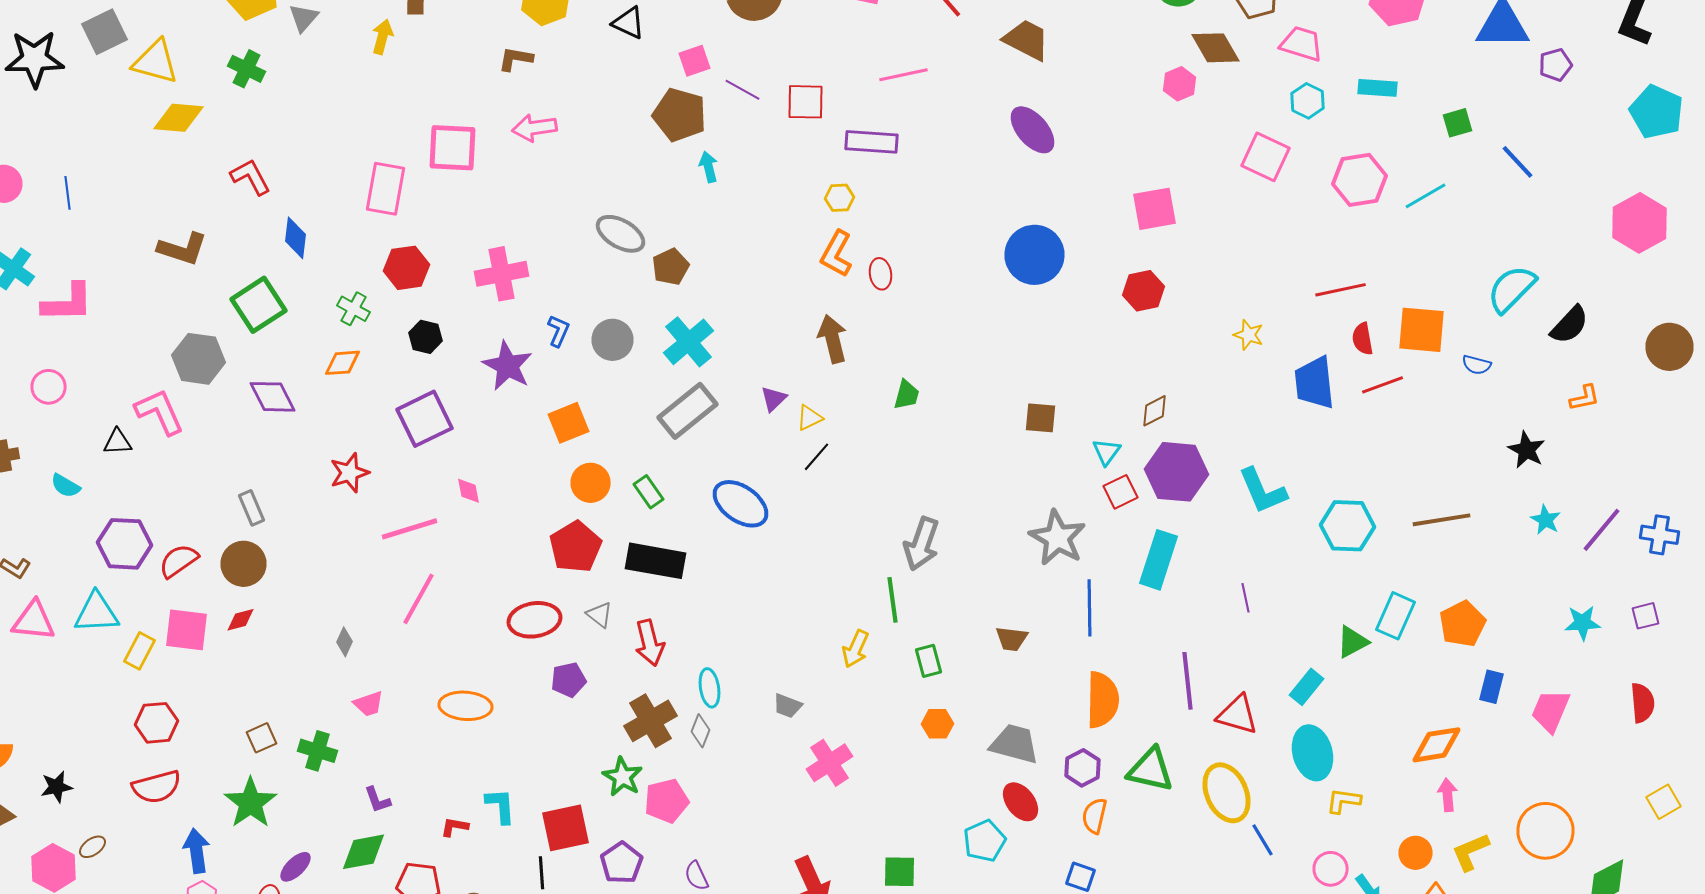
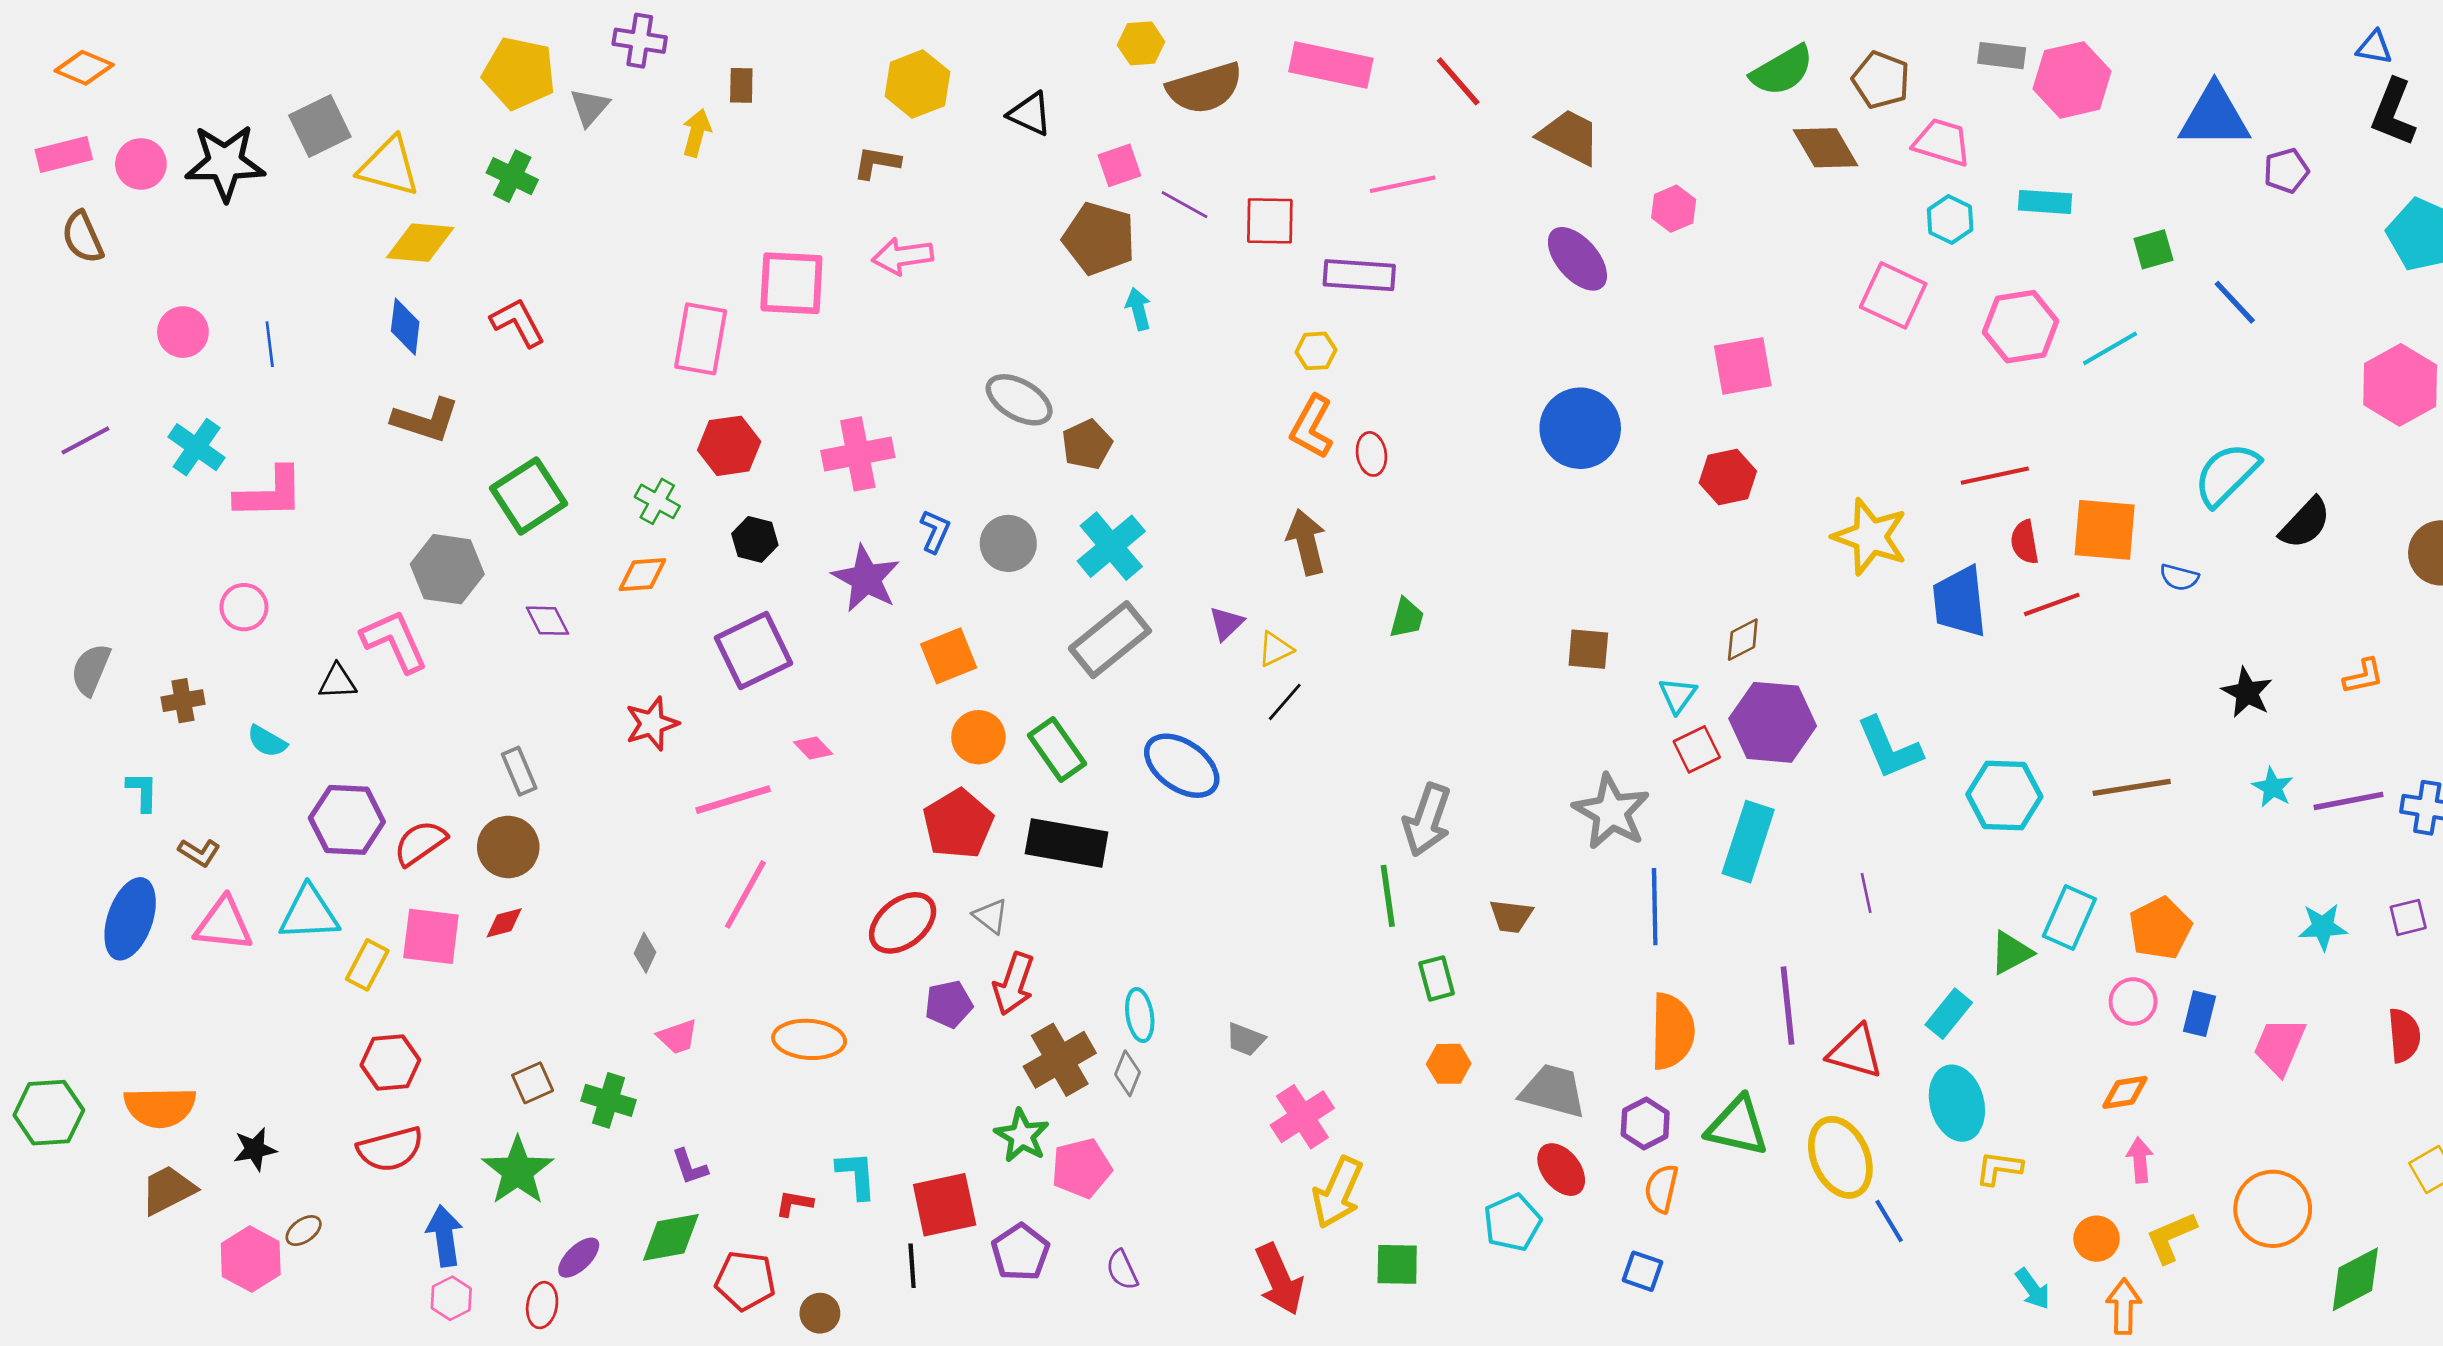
pink hexagon: (1180, 84) -> (1674, 209), moved
blue diamond: (296, 238) -> (405, 327), moved
yellow star: (1248, 335) -> (1870, 537), size x1.8
purple diamond: (272, 397) -> (548, 621), size x0.7
orange L-shape: (1584, 398) -> (2363, 676), moved
pink diamond: (468, 491) -> (813, 748), turned -32
green rectangle: (648, 492) -> (1057, 749), size x1.4
purple line: (1602, 530) -> (2349, 801), turned 39
red ellipse: (534, 620) -> (903, 923), turned -30
brown trapezoid: (1012, 639) -> (1511, 916), moved
red arrow: (650, 643) -> (1014, 984), moved, turned 33
yellow arrow: (856, 649) -> (1338, 1193), moved, size x1.4
orange diamond: (1436, 745) -> (2125, 1092), size x0.7
pink circle: (1330, 869) -> (2133, 1001), moved

